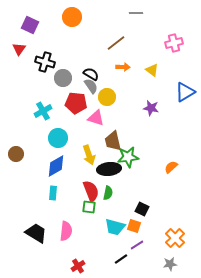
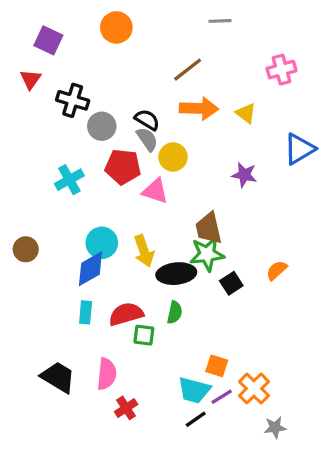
orange arrow: (123, 67) -> (199, 108), size x1.6
cyan circle: (58, 138) -> (102, 243), moved
brown trapezoid: (113, 141) -> (209, 228), moved
red semicircle: (91, 191) -> (126, 314), moved, turned -85
black square: (142, 209) -> (231, 283), moved, turned 32
cyan trapezoid: (115, 227) -> (194, 390), moved
orange cross: (175, 238) -> (254, 389), moved
red cross: (78, 266) -> (126, 408), moved

